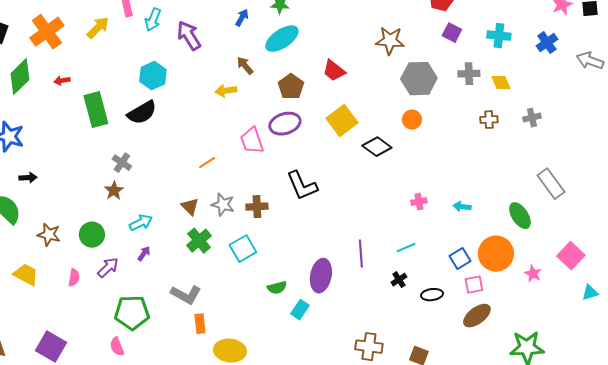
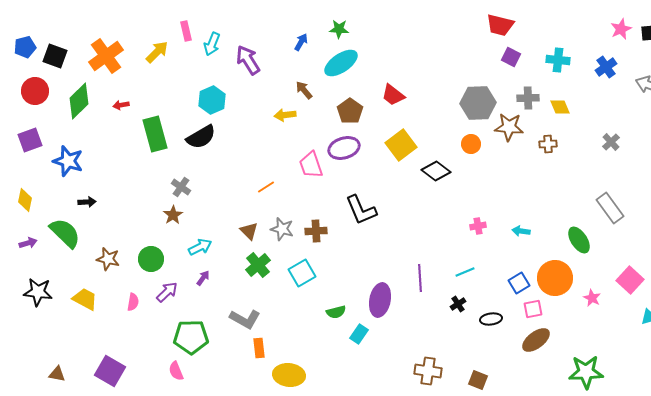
brown star: (390, 41) -> (509, 127), moved
gray cross: (532, 118) -> (611, 142), moved, turned -30

